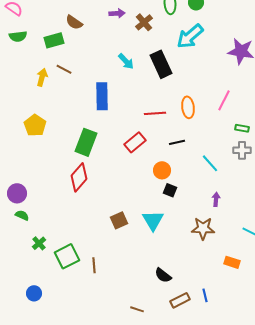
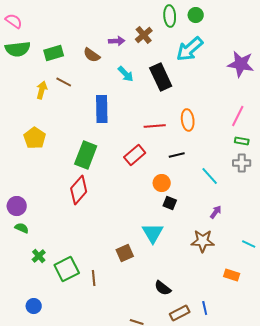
purple arrow: (117, 13) -> (117, 41), moved
brown semicircle: (74, 22) -> (92, 55), moved
green semicircle: (18, 36) -> (18, 49), size x1.4
pink line: (224, 100) -> (238, 116), moved
purple arrow: (216, 199) -> (216, 212), turned 32
brown square: (119, 220) -> (125, 253), moved

